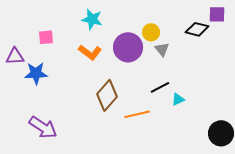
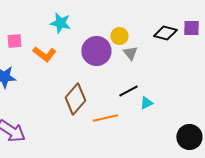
purple square: (217, 14) -> (191, 28), moved
orange L-shape: (90, 52) -> (44, 54), moved

